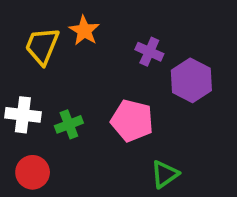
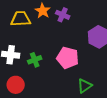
yellow trapezoid: (42, 46) -> (21, 19), turned 65
purple cross: (149, 52) -> (63, 15), moved

